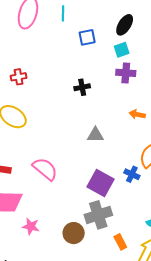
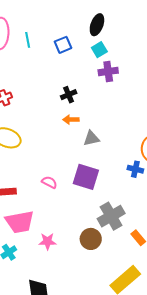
cyan line: (63, 13) -> (28, 40), moved
orange arrow: (137, 114) -> (71, 120), moved
pink semicircle: (45, 169) -> (49, 182), size x0.6
purple square: (101, 183) -> (86, 177), moved

